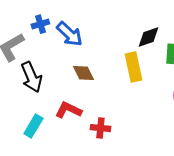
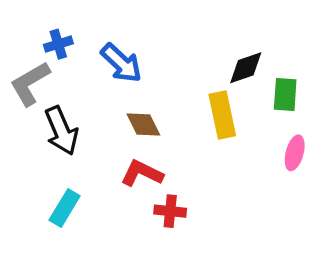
blue cross: (40, 24) -> (58, 44), moved
red L-shape: (68, 110) -> (142, 173), moved

